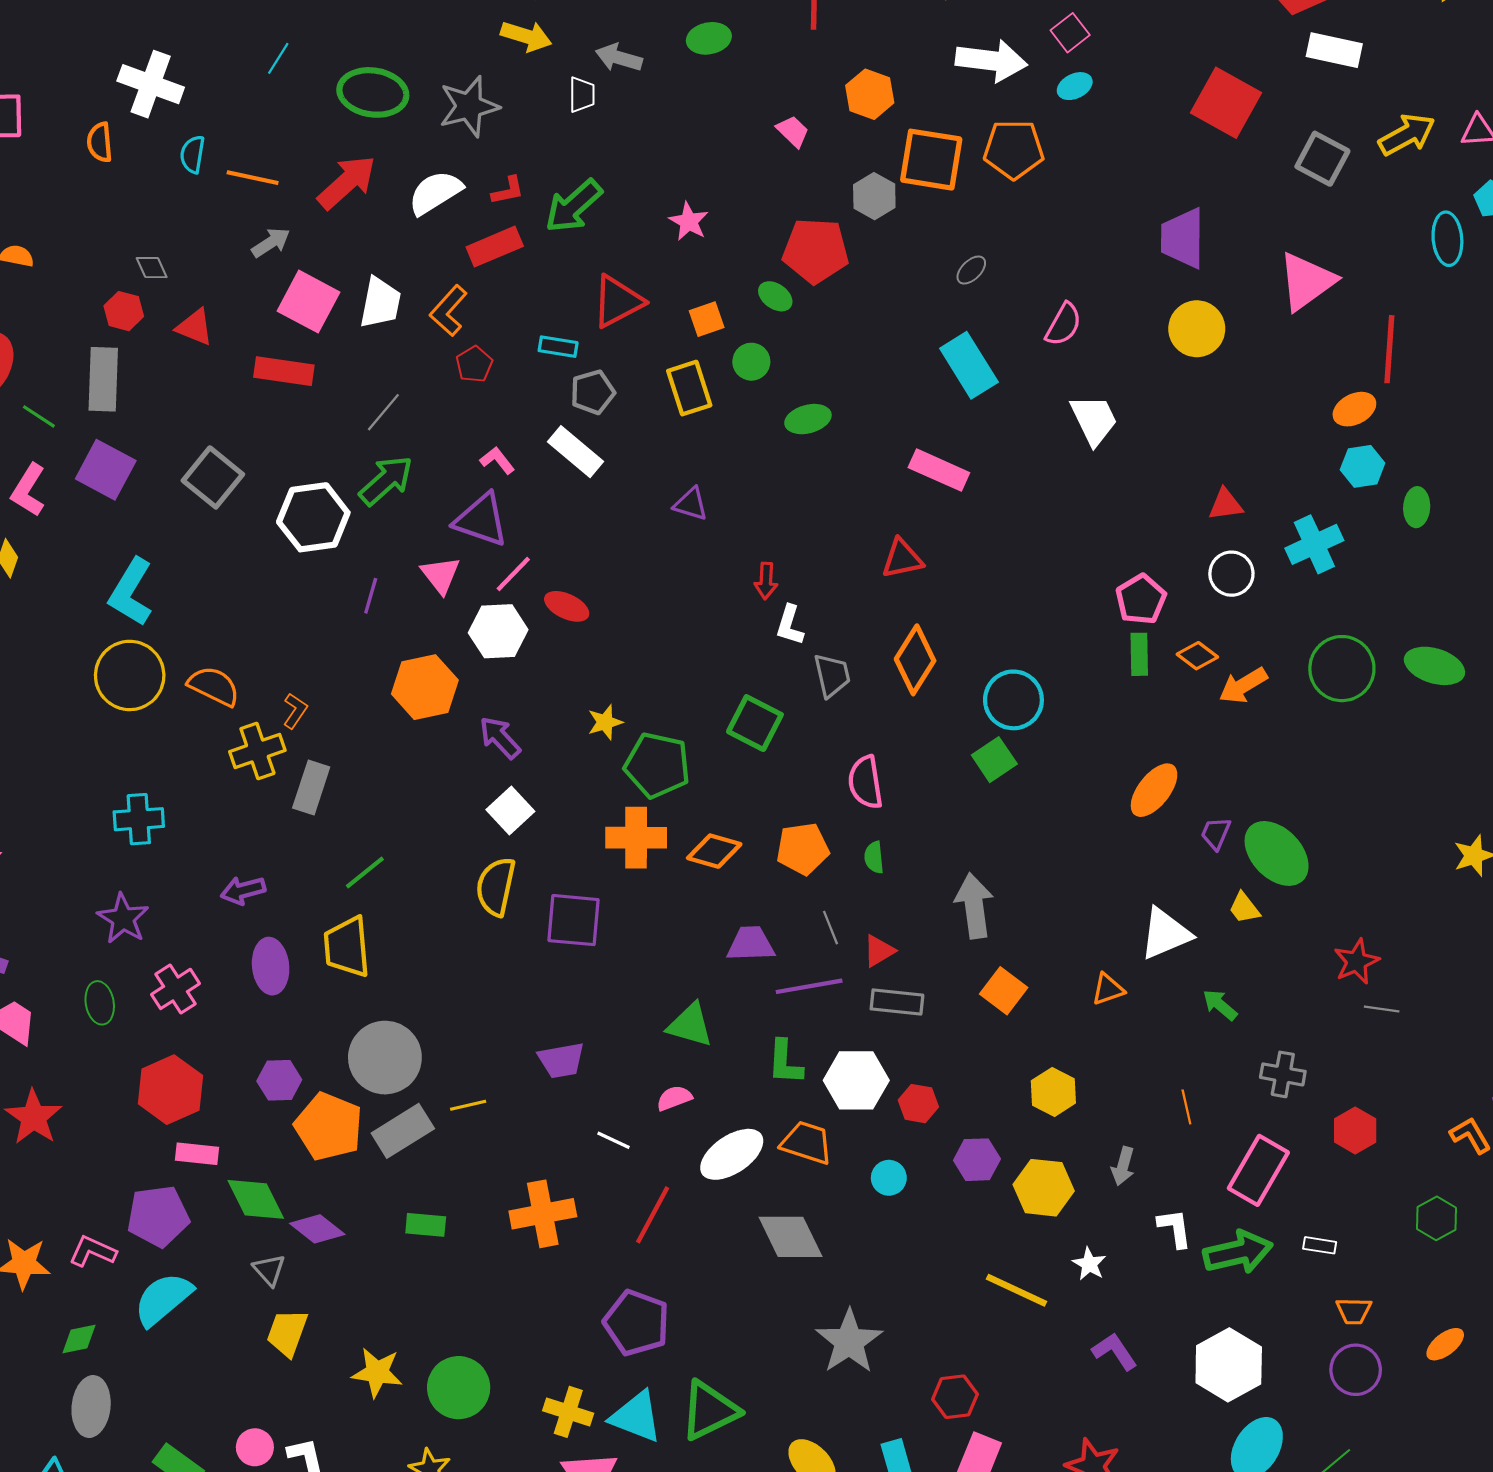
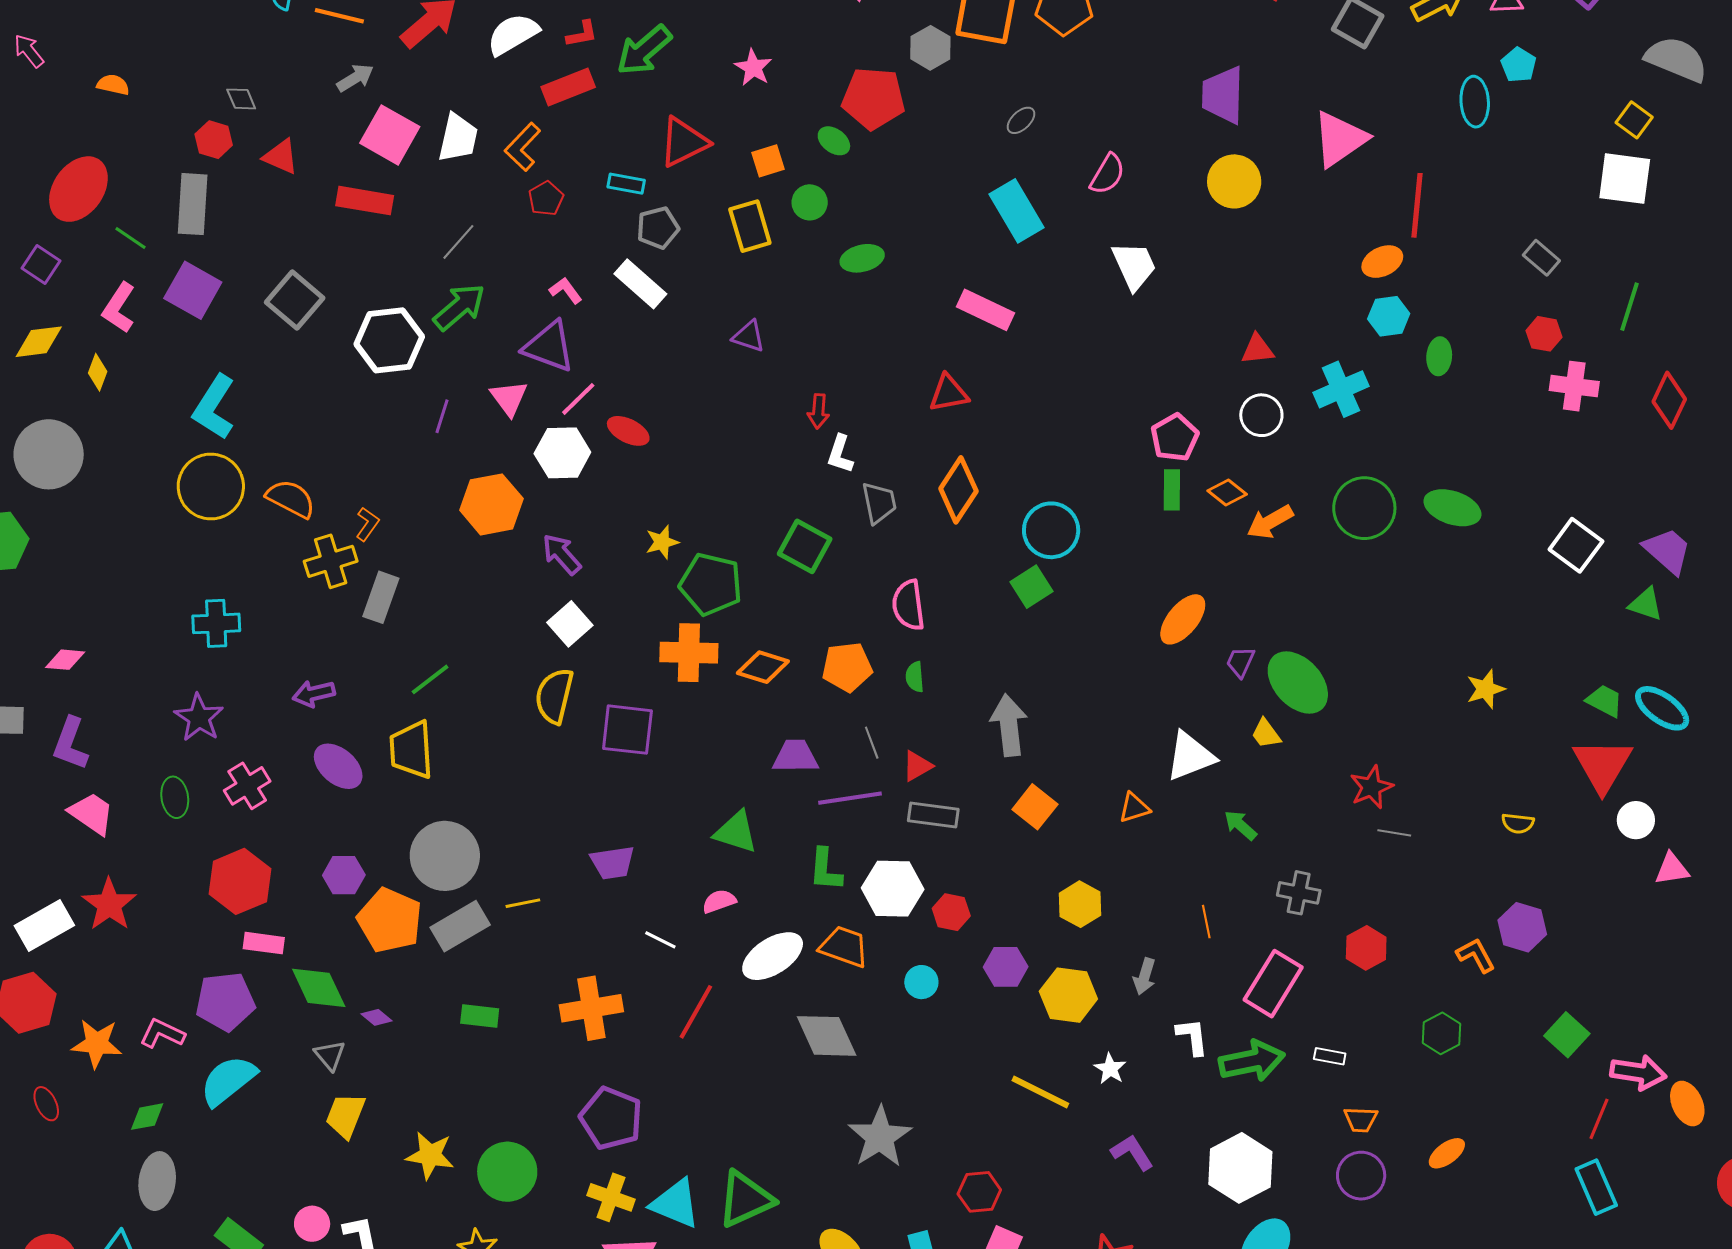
purple ellipse: (271, 966) -> (338, 766), turned -45
purple diamond: (317, 1229) -> (377, 1017), size x0.6
purple pentagon: (637, 1323) -> (611, 1118), moved

